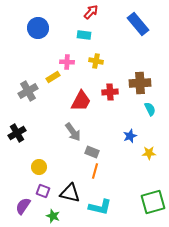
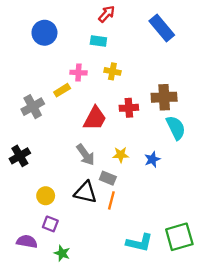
cyan semicircle: (150, 109) -> (176, 128), size x1.5
yellow star: (149, 153) -> (121, 155), moved
black triangle: (70, 193) -> (86, 192), moved
purple semicircle: (23, 206) -> (27, 241), turned 66
cyan L-shape: (100, 207) -> (139, 243), moved

